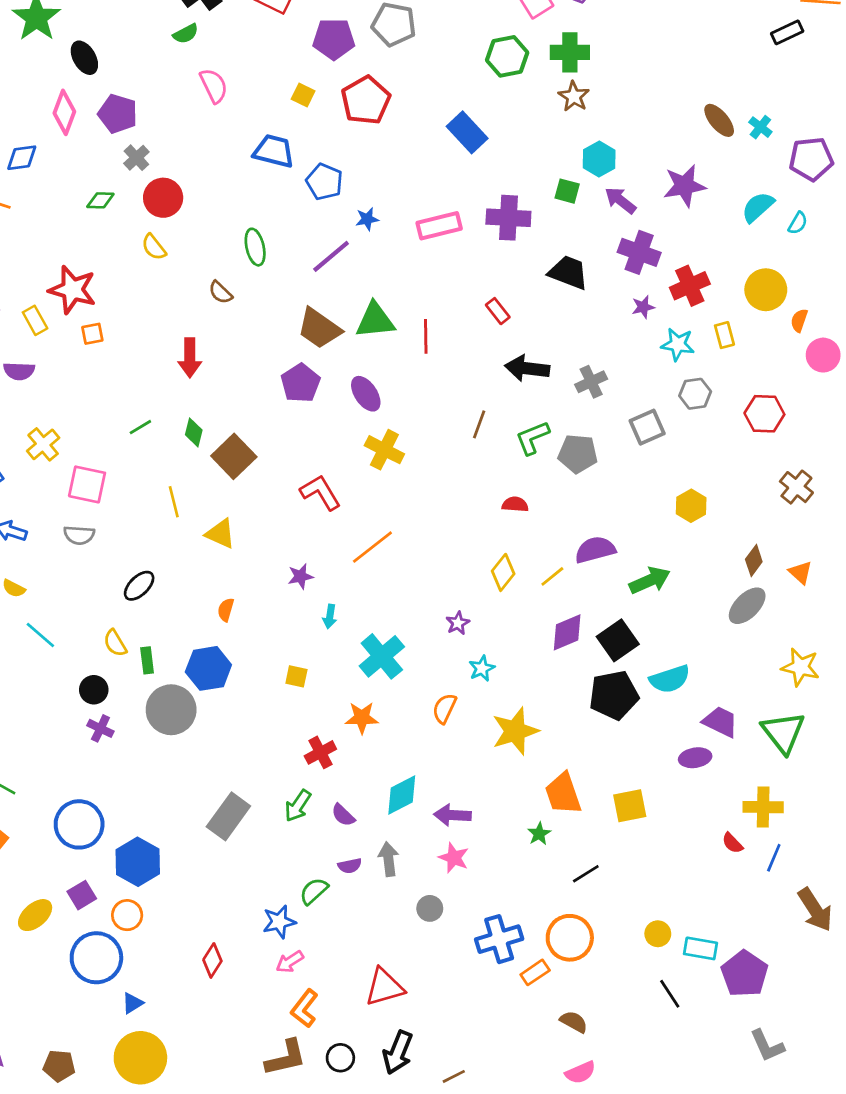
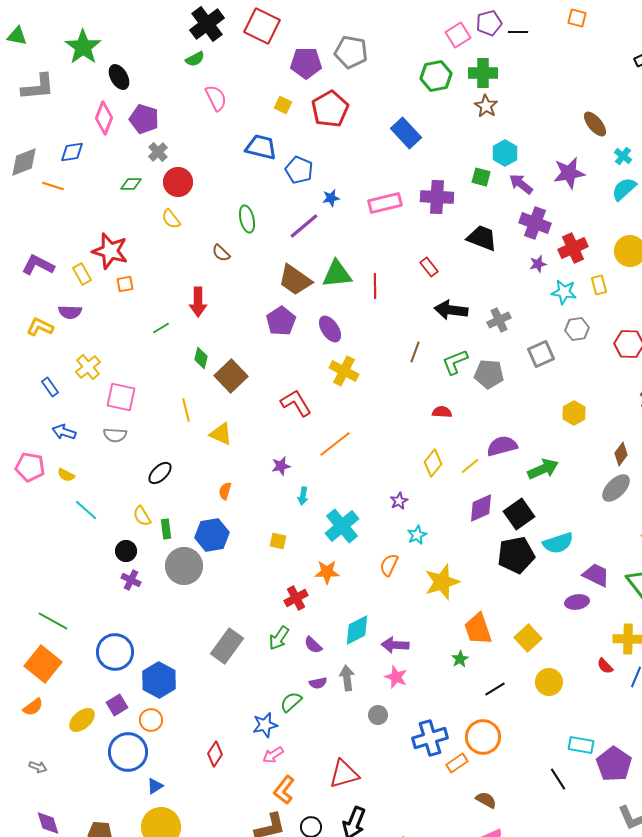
cyan cross: (760, 127) -> (623, 156), moved
green line: (140, 427) -> (161, 328), moved
yellow square: (630, 806) -> (528, 638), turned -32
yellow circle: (658, 934) -> (549, 682), moved, size x1.4

